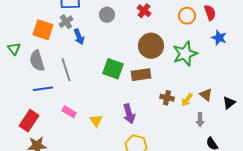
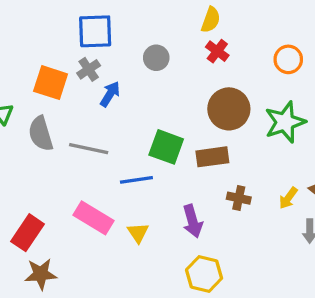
blue arrow: (79, 37) -> (110, 94), turned -126
gray line: (66, 70) -> (89, 149), turned -60
blue line: (43, 89) -> (136, 180), moved
brown cross: (167, 98) -> (239, 198), moved
pink rectangle: (69, 112) -> (94, 218), size x1.6

